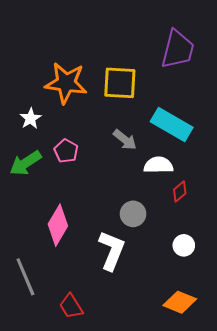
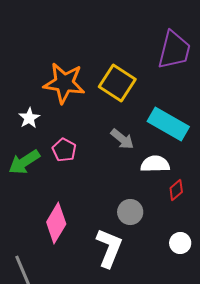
yellow square: (120, 83) -> (117, 83), turned 30

